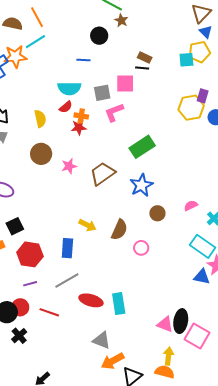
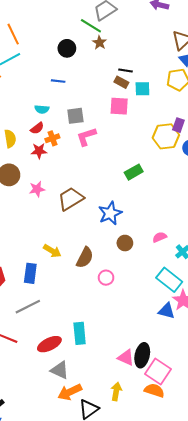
black circle: (99, 36) -> (67, 48), moved
cyan square: (186, 60) -> (142, 89), moved
black line: (142, 68) -> (126, 70), moved
pink square: (125, 84) -> (119, 106), moved
cyan semicircle: (69, 88) -> (42, 109), size x0.6
orange cross: (81, 116) -> (52, 138), turned -32
red star: (79, 127) -> (39, 151), moved
green rectangle: (142, 147) -> (134, 172), moved, size x0.7
red ellipse: (91, 300) -> (49, 344), moved, turned -45
yellow arrow: (168, 356) -> (116, 391), moved
orange semicircle: (165, 372) -> (154, 390), moved

